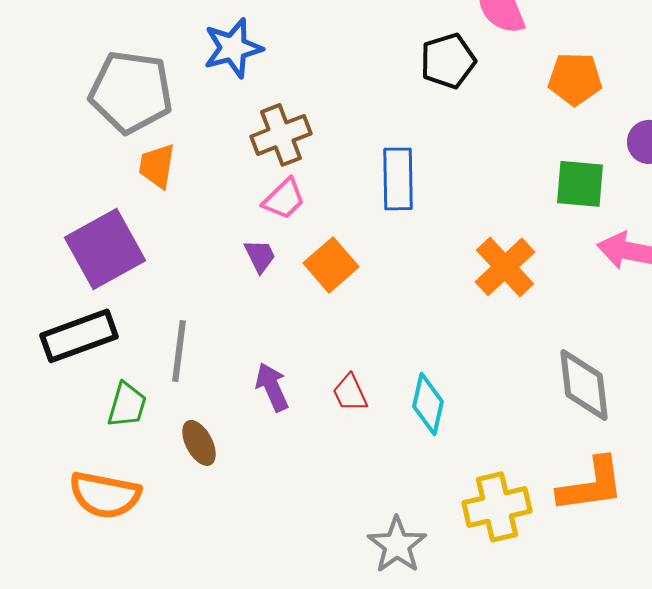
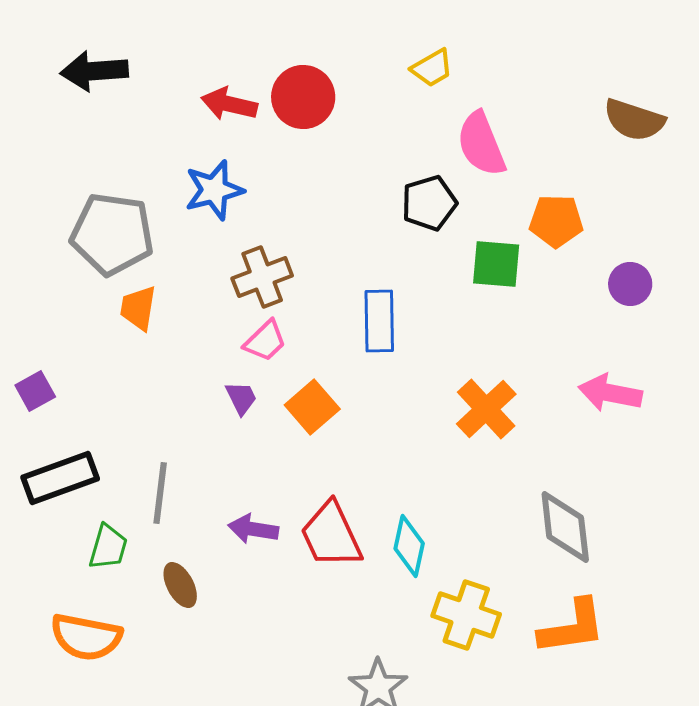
green square: (580, 184) -> (496, 264), moved
purple square: (105, 249) -> (35, 391), moved, size x0.5
purple arrow: (272, 387) -> (253, 529), turned -57
red trapezoid: (350, 393) -> (331, 535), size x1.8
yellow cross: (497, 507) -> (466, 615), moved, turned 32

